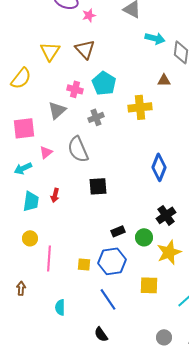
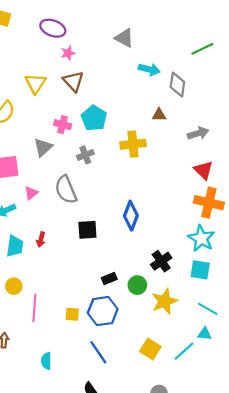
pink star: (89, 15) -> (68, 53), moved
blue diamond: (159, 167) -> (131, 216), moved
yellow square: (149, 285) -> (150, 349), moved, turned 30

